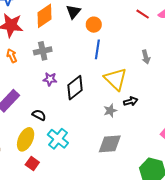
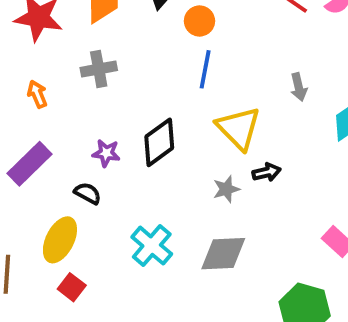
orange arrow: (12, 56) -> (37, 94), moved
purple star: (50, 79) -> (106, 153), moved
cyan cross: (58, 139) -> (152, 246), moved

